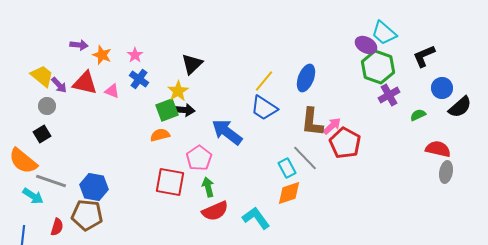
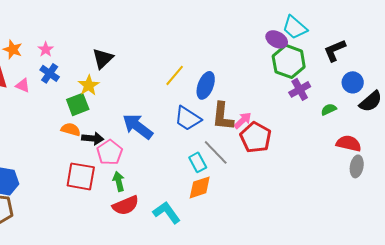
blue ellipse: (306, 78) -> (206, 85), moved
blue trapezoid: (264, 108) -> (188, 118), moved
black arrow: (184, 110) -> (93, 138), moved
orange semicircle: (160, 135) -> (71, 129), turned 30

